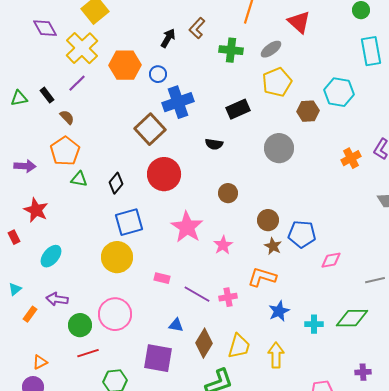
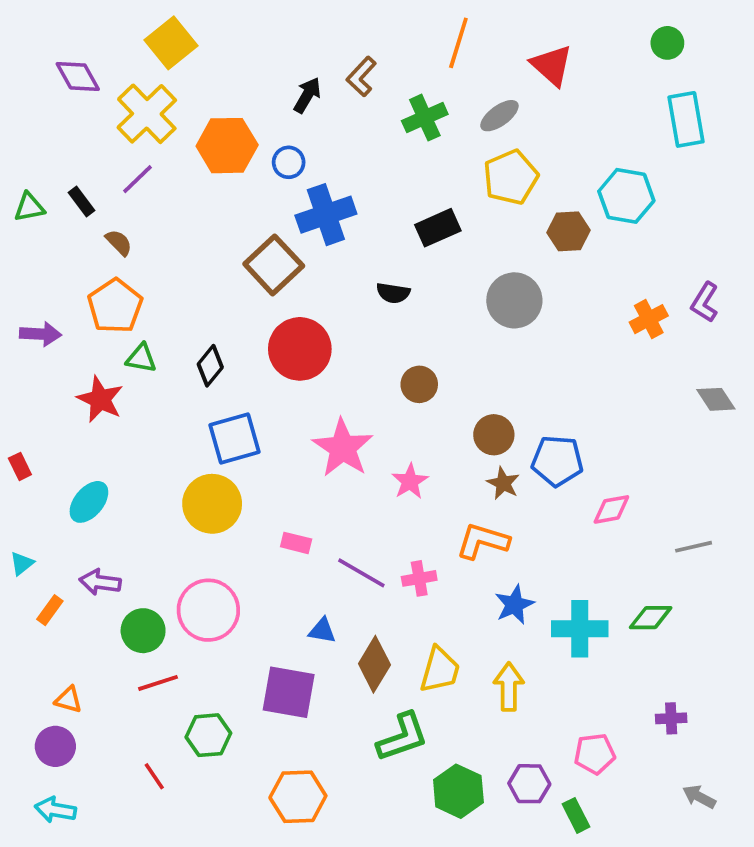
green cross: (231, 50) -> (425, 118), turned -30
red star: (36, 210) -> (100, 399), moved
green diamond: (352, 318) -> (651, 618), size x0.7
cyan cross: (314, 324) -> (580, 629), size x1.6
orange triangle: (40, 362) -> (68, 700), turned 42

